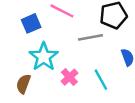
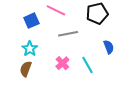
gray line: (91, 37) -> (68, 34), moved
cyan star: (44, 57) -> (30, 49), moved, size x0.7

